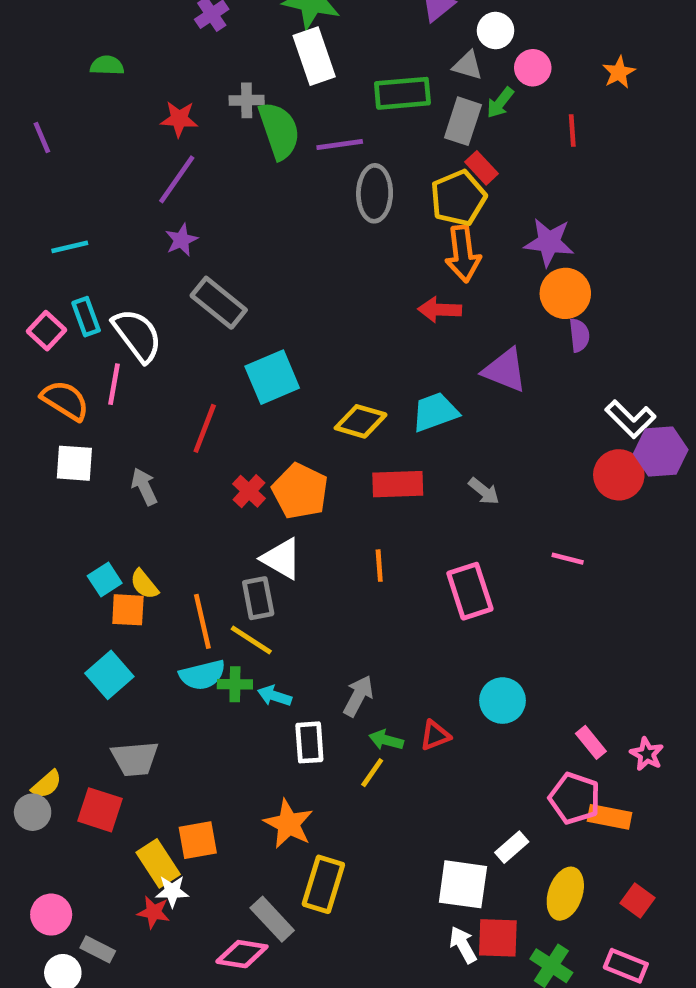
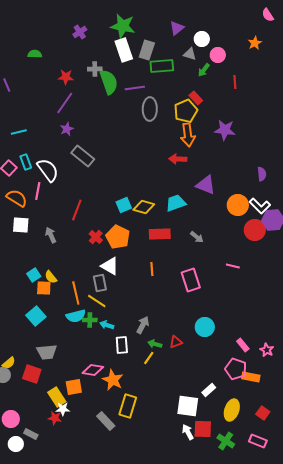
orange star: (619, 72) -> (255, 43), moved
gray rectangle: (463, 121) -> (147, 50), moved
orange circle: (565, 293) -> (238, 205), moved
purple semicircle: (579, 335) -> (262, 174), moved
cyan square: (272, 377) -> (124, 205), moved, size x0.7
pink diamond: (242, 954) -> (93, 370), moved

